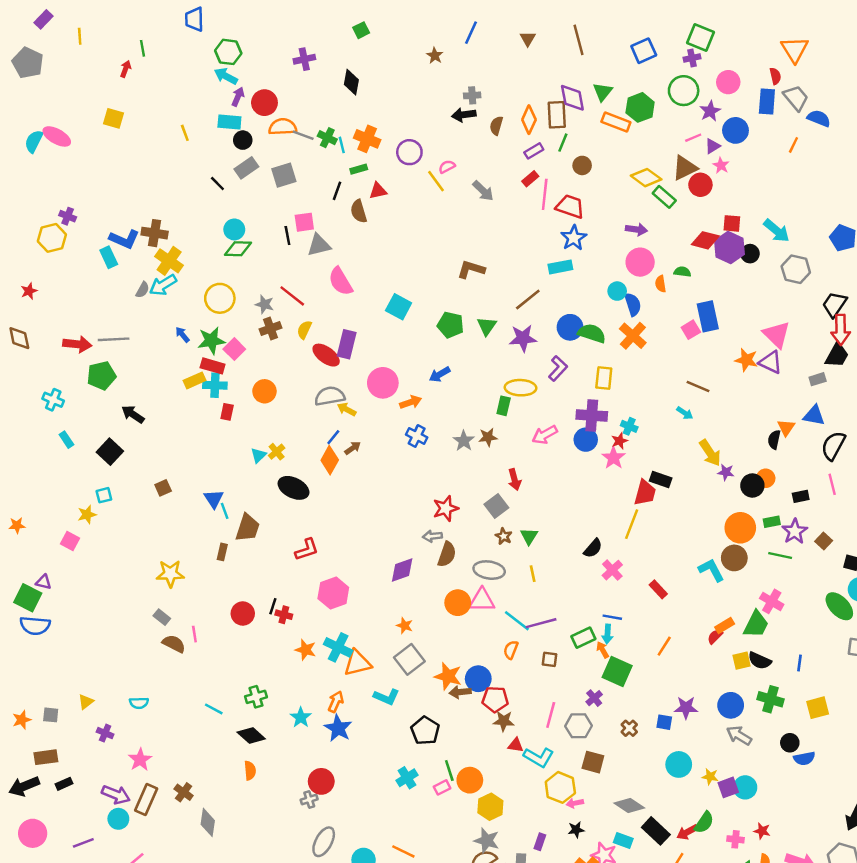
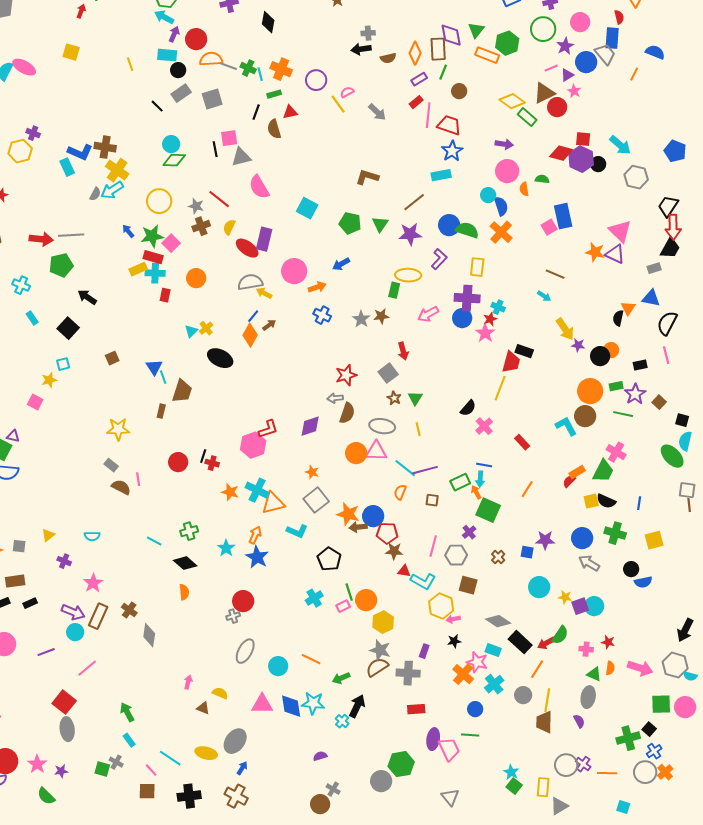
gray trapezoid: (796, 98) -> (605, 54), moved
brown semicircle: (496, 126) -> (388, 58), turned -119
red L-shape: (307, 550) -> (268, 429), moved

